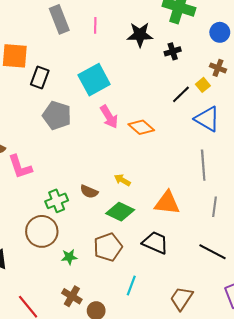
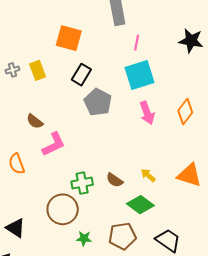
pink line: (95, 25) -> (137, 43), moved
black rectangle: (40, 77) -> (81, 75), moved
orange diamond: (141, 127) -> (185, 111), moved, turned 75
pink L-shape: (20, 167) -> (54, 144), turned -108
orange triangle: (167, 203) -> (189, 175), moved

